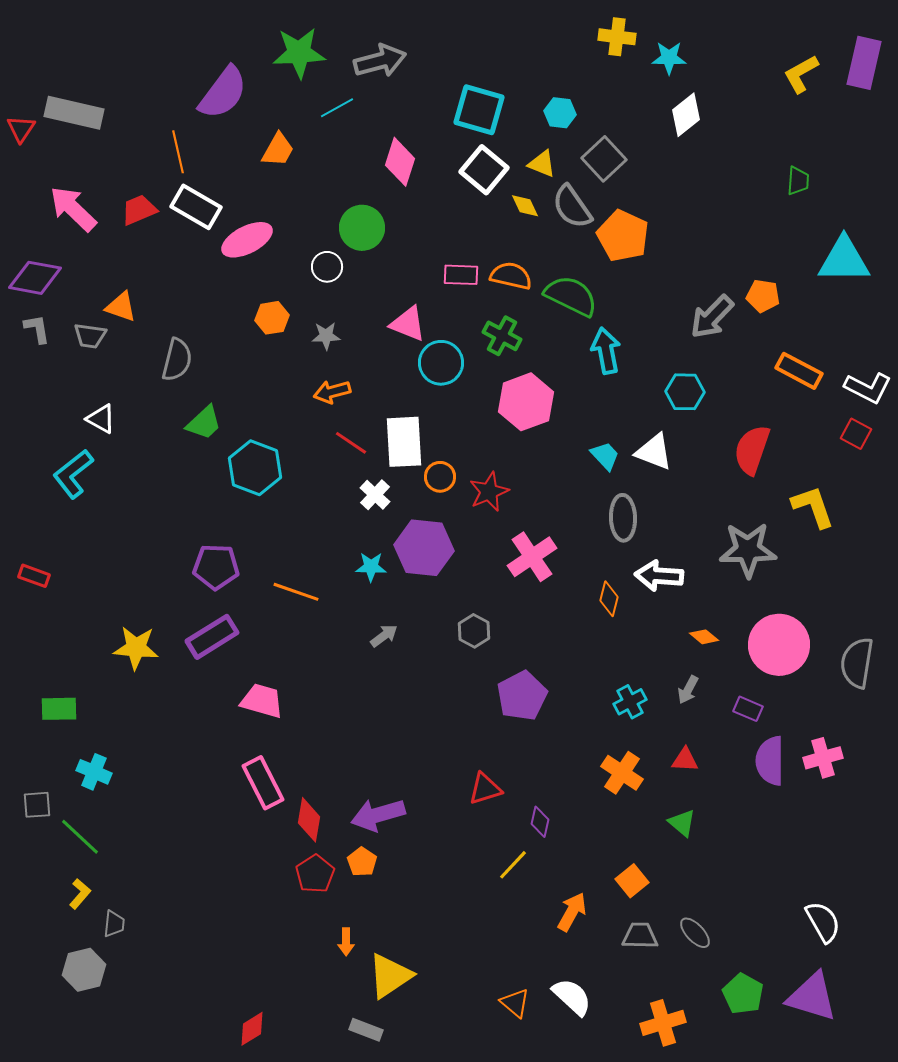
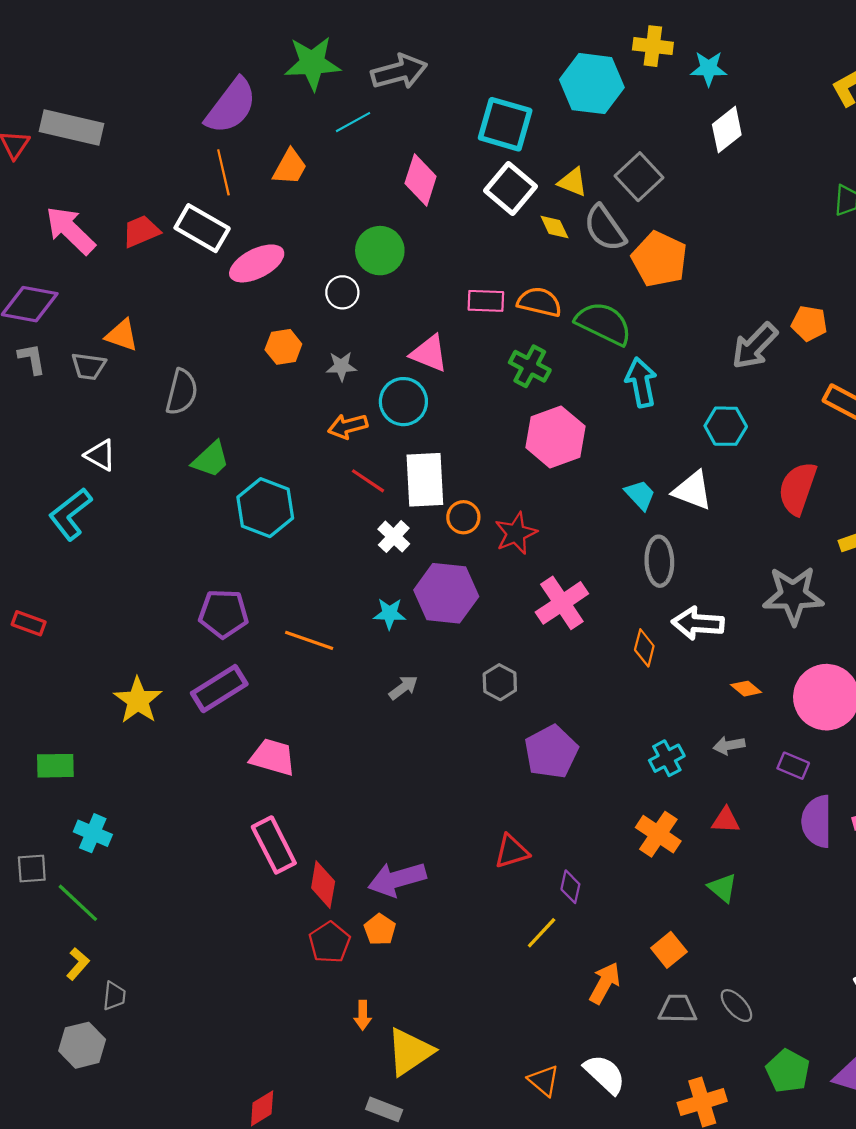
cyan hexagon: (560, 113) -> (592, 84), moved, size x1.8
orange line: (178, 152) -> (223, 172), moved
cyan circle: (441, 363) -> (403, 402), moved
yellow star: (136, 648) -> (138, 700), turned 30
gray arrow: (688, 690) -> (729, 745), turned 52

